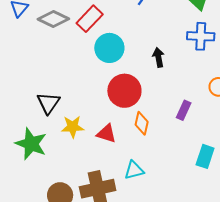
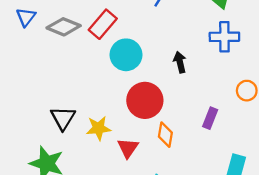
yellow star: (73, 127) -> (98, 128), moved
red triangle: (106, 134) -> (128, 148), turned 50

